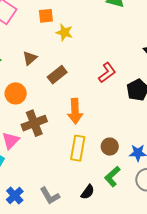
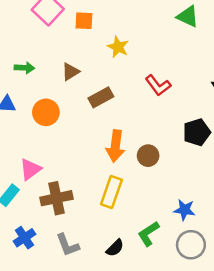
orange square: (46, 16) -> (84, 21), moved
red L-shape: (107, 73) -> (158, 85), moved, turned 80
brown cross: (34, 123) -> (56, 198), moved
brown circle: (110, 147) -> (148, 156), moved

